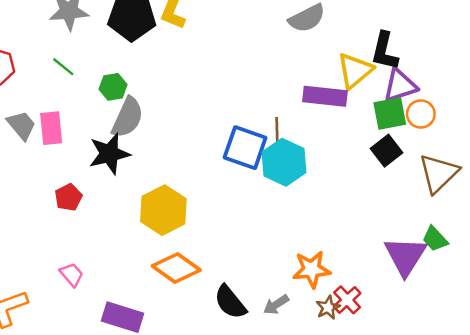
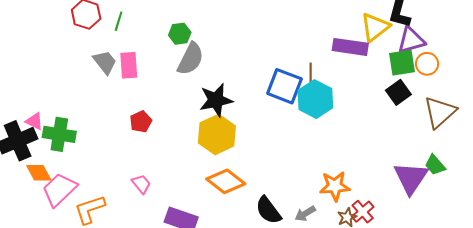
green line: (63, 67) -> (119, 21), moved, turned 66
black star: (109, 154) -> (216, 100), moved

